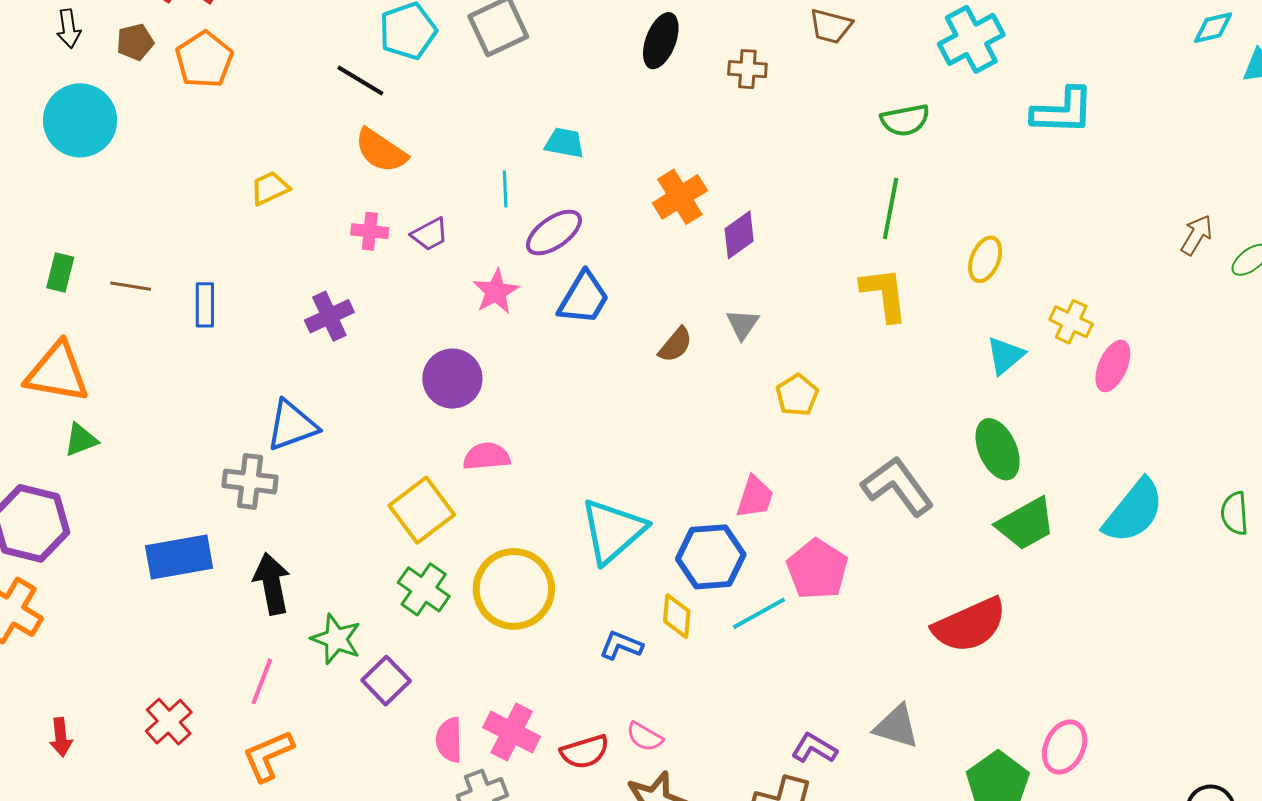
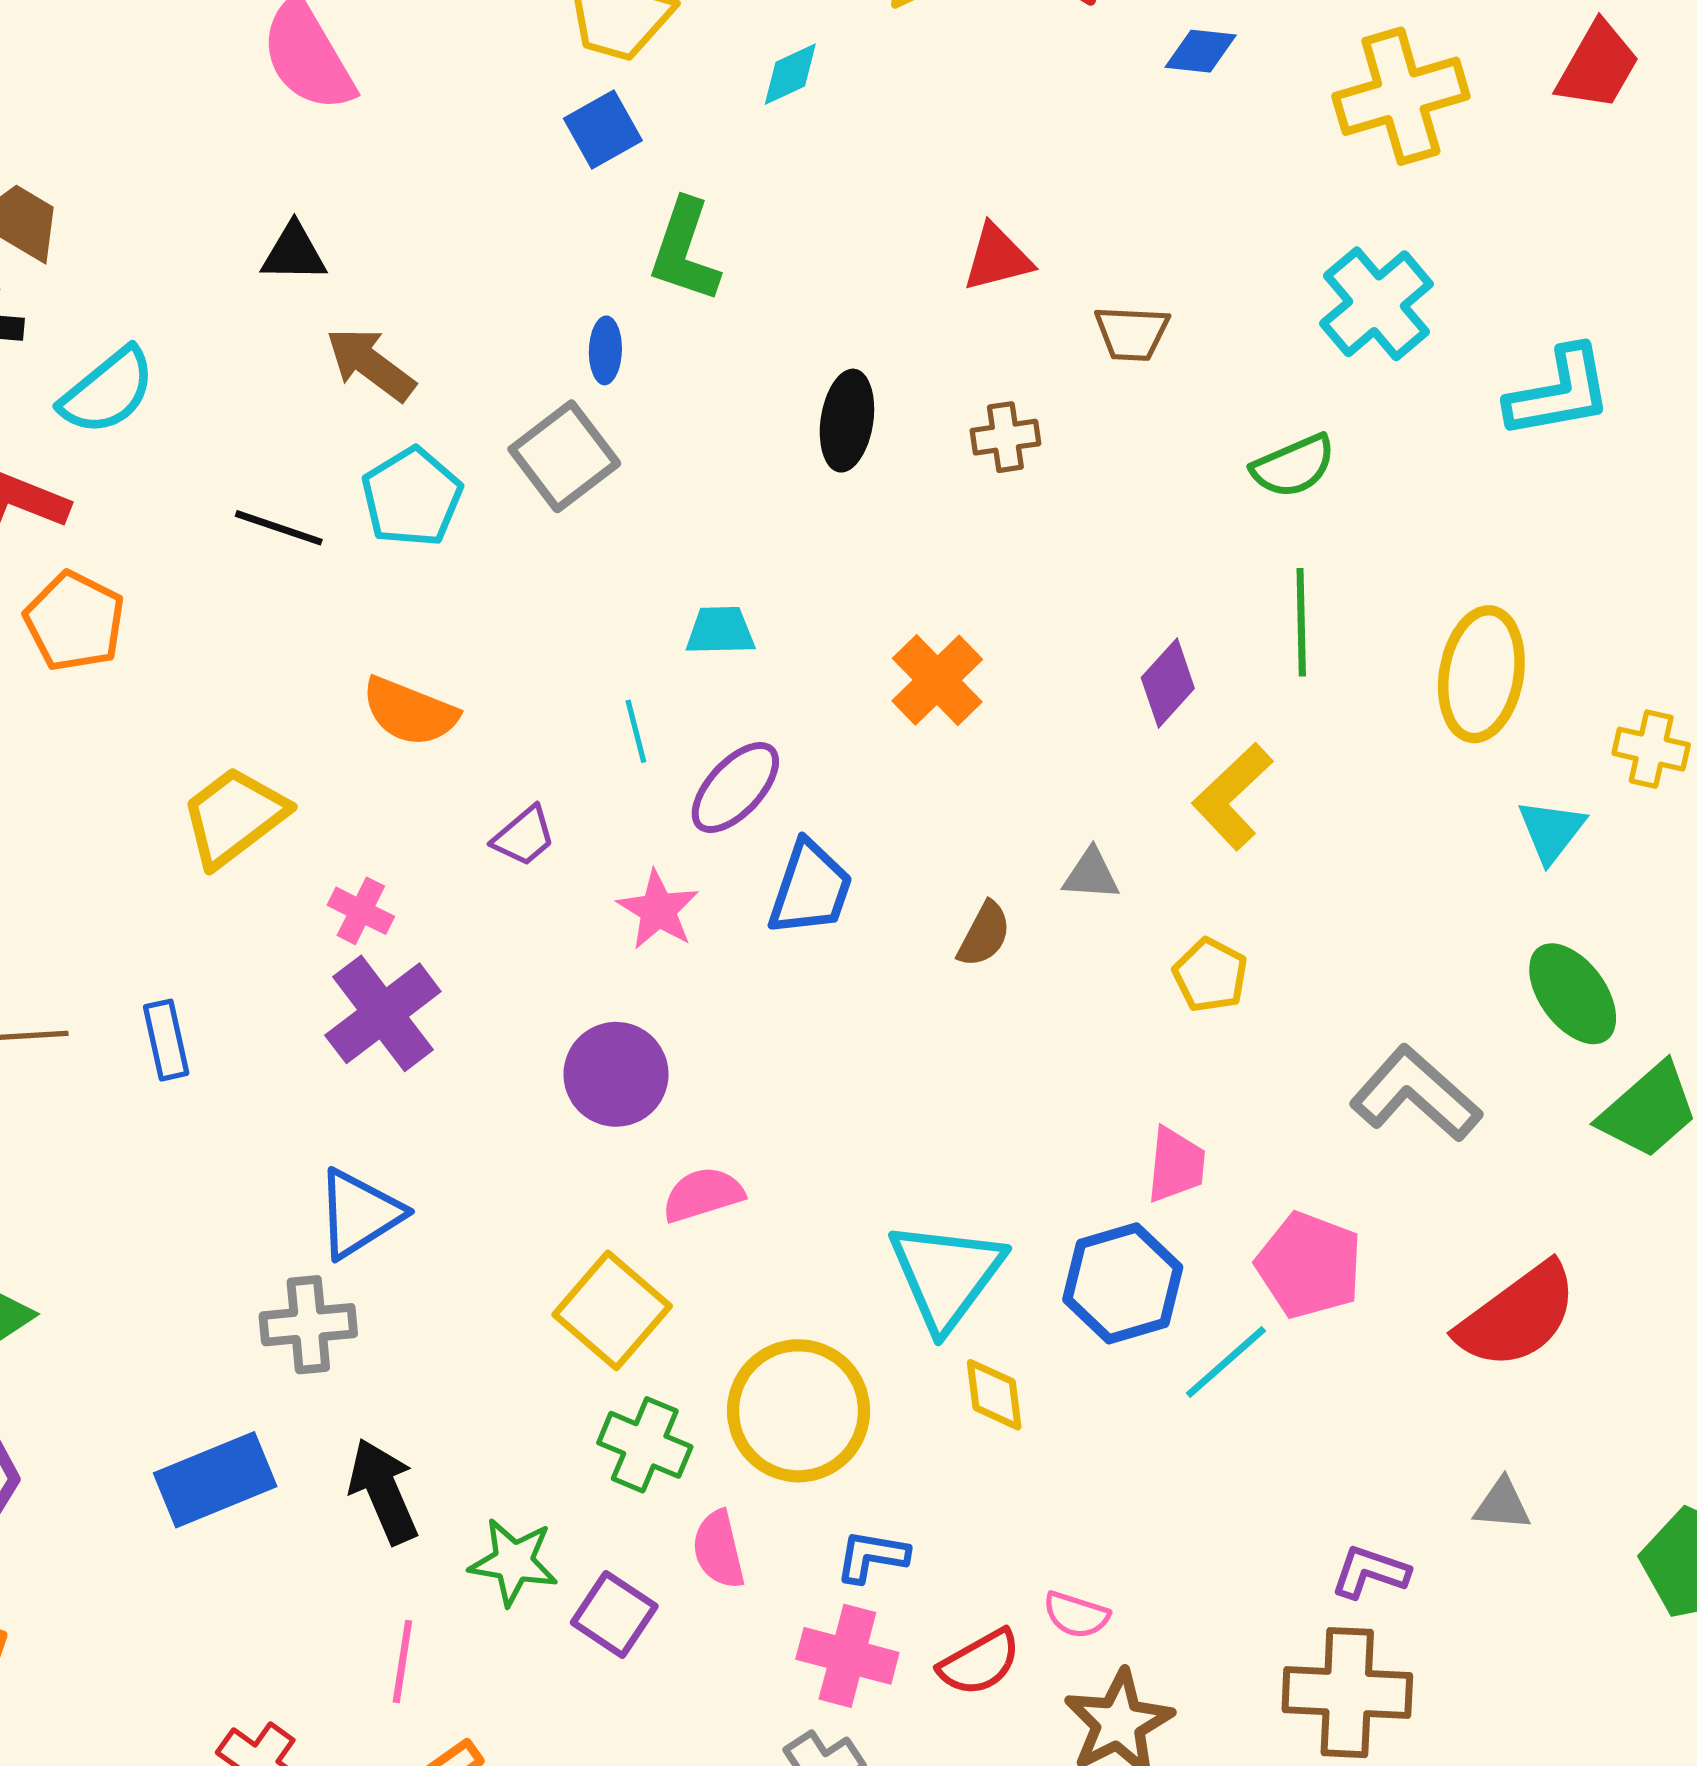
black line: (360, 81) -> (279, 528), moved
yellow trapezoid: (270, 188) -> (234, 817), size x1.6
pink cross: (370, 231) -> (361, 911), moved, turned 33
purple diamond: (739, 235) -> (1168, 683), moved
yellow ellipse: (985, 259) -> (1481, 674), size x1.6
yellow L-shape: (884, 294) -> (1232, 796), moved, turned -114
purple cross: (329, 316) -> (383, 1013), size x1.4
gray triangle: (743, 324) -> (1091, 874), turned -48
yellow diamond: (677, 616) -> (994, 1395), moved
red semicircle: (970, 625) -> (1517, 1316), moved
blue L-shape: (621, 645) -> (872, 1556), moved
gray triangle: (896, 726) -> (1502, 1504), size x0.7
pink semicircle: (449, 740) -> (719, 1550), moved

